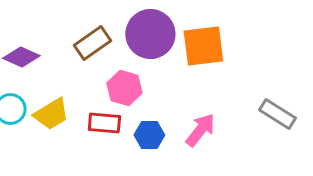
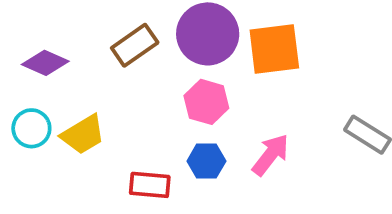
pink hexagon: (124, 88) -> (206, 102), moved
red rectangle: (104, 123) -> (150, 185), moved

